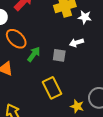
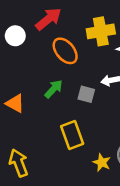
orange ellipse: (16, 39) -> (65, 51), moved

